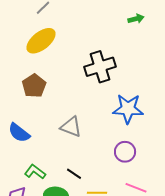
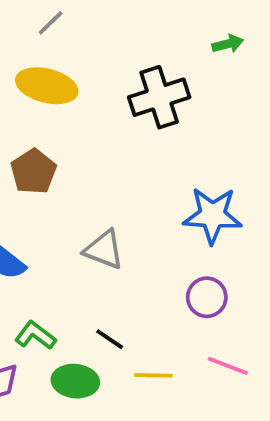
yellow ellipse: (41, 41) -> (47, 86), turned 52
black cross: (100, 67) -> (159, 97), moved

